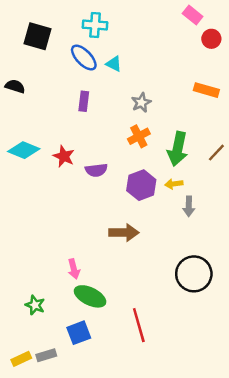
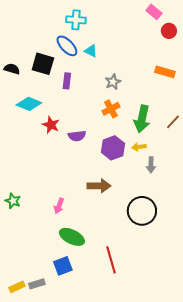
black square: (38, 36) -> (43, 64), moved
cyan diamond: (24, 150) -> (29, 104), moved
pink arrow: (74, 269) -> (59, 206), moved, turned 35
black circle: (194, 274) -> (142, 211), moved
green star: (35, 305) -> (13, 201), moved

